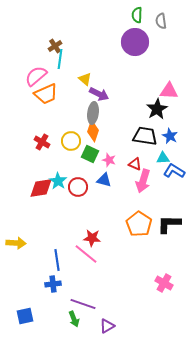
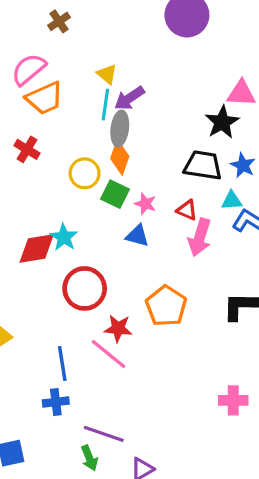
cyan line: (60, 59) -> (105, 105), moved
purple arrow: (99, 94) -> (129, 98), turned 120
red cross: (42, 142) -> (27, 149), moved
red circle: (78, 187) -> (85, 288), moved, size x1.4
orange pentagon: (139, 224) -> (166, 306), moved
pink cross: (164, 283) -> (233, 400), turned -30

